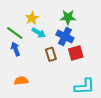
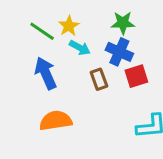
green line: (15, 33) -> (42, 31), moved
blue arrow: (15, 49) -> (46, 73), size x1.5
orange semicircle: (21, 81) -> (56, 121), size x1.5

